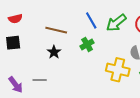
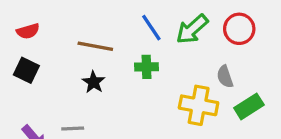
black square: (13, 43) -> (26, 70), turned 35
green cross: (87, 44) -> (147, 67), turned 32

